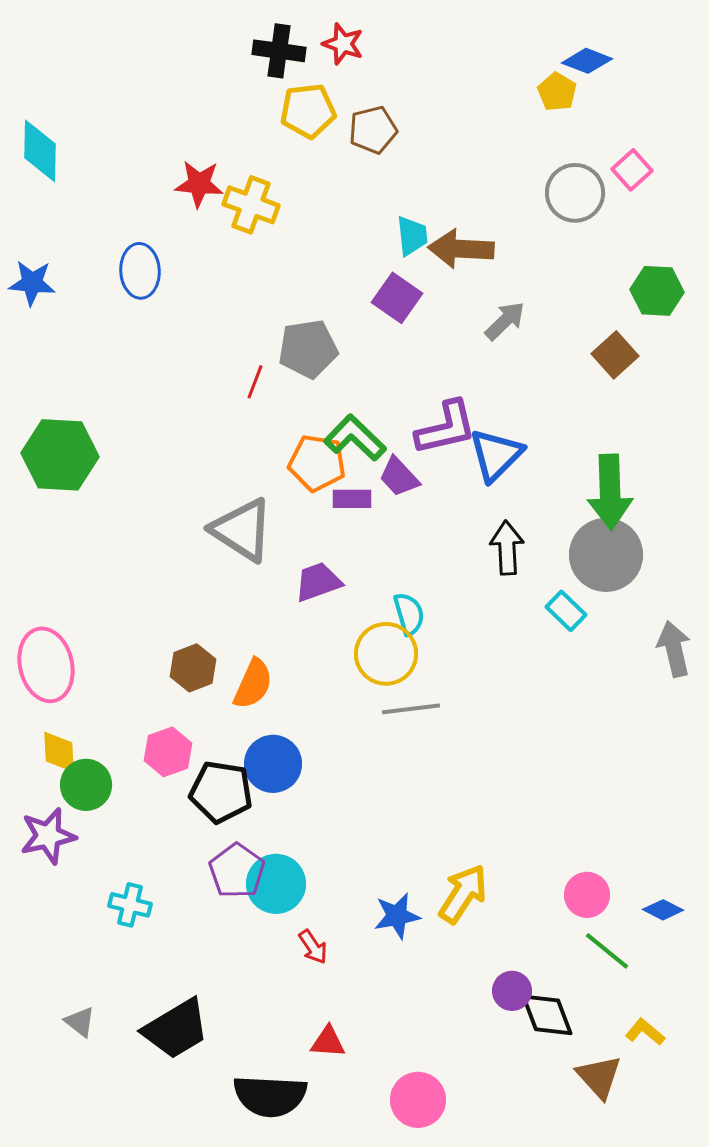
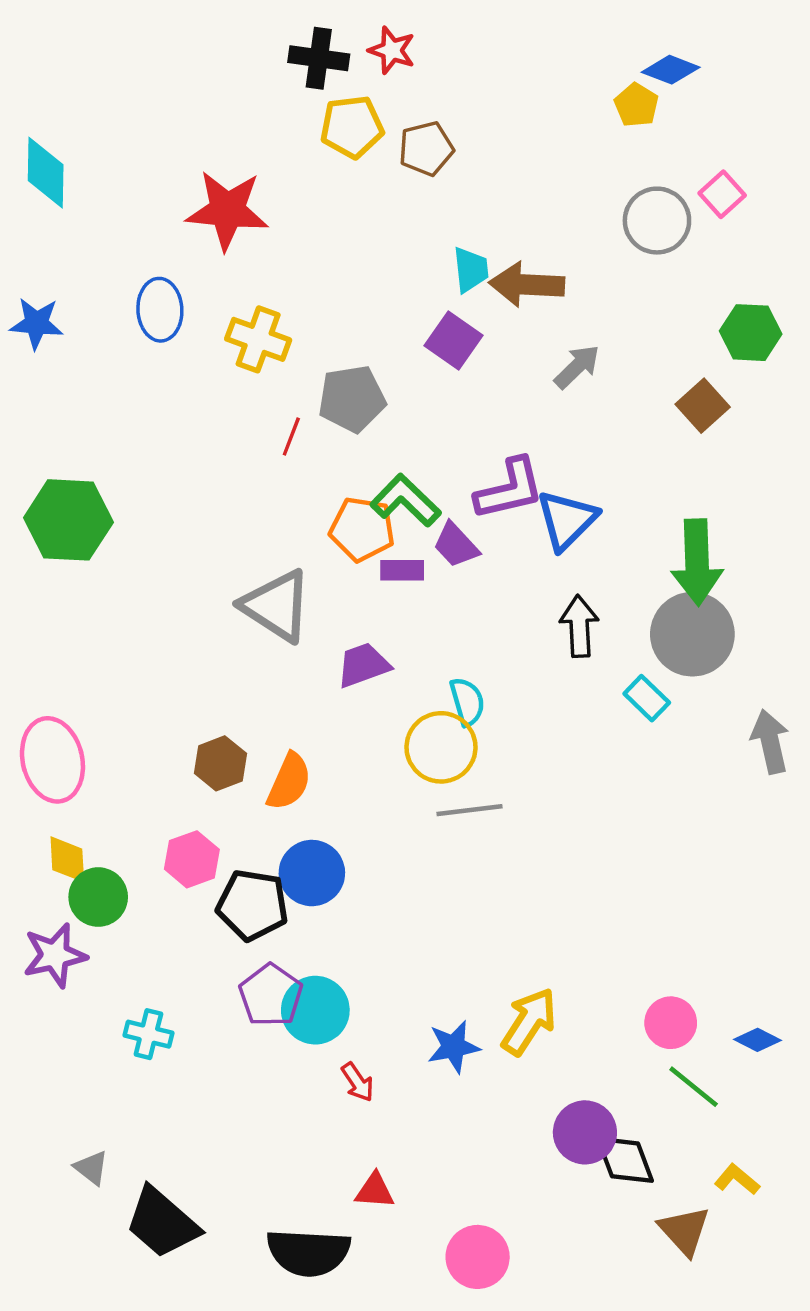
red star: (199, 184) -> (227, 210), size x1.5
yellow cross: (251, 205) -> (258, 339), moved
purple circle: (512, 991) -> (585, 1132), size x1.4
black trapezoid: (176, 1029) -> (162, 1223), moved, turned 72

